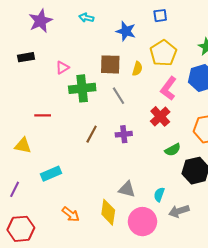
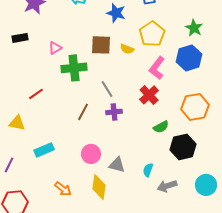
yellow semicircle: (137, 69) -> (127, 49), turned 96
gray line: (119, 96) -> (107, 89), moved
red line: (43, 115) -> (36, 94), turned -35
pink circle: (142, 222) -> (91, 154), moved, size x0.7

